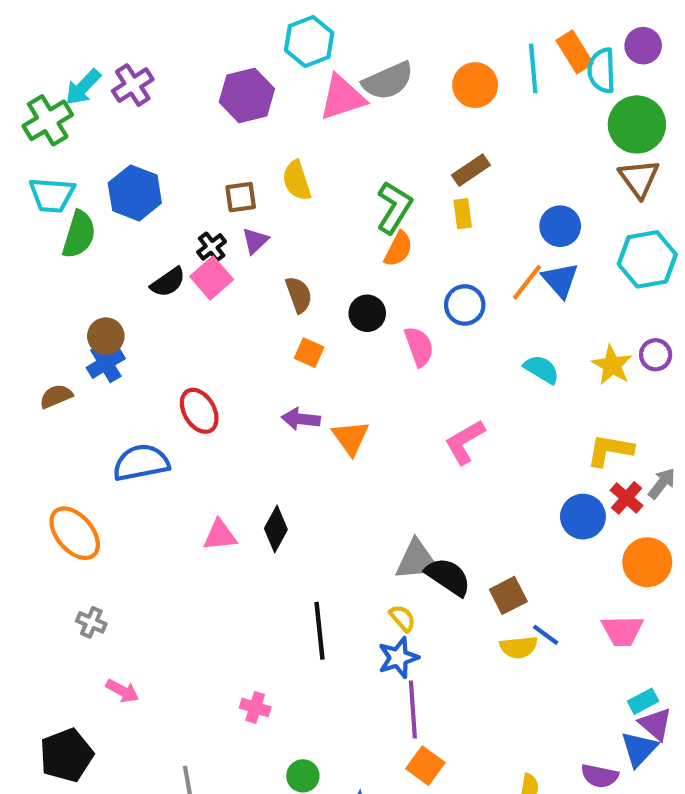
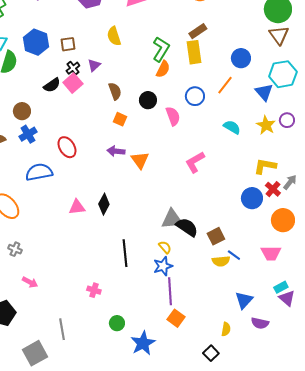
brown square: (241, 197) -> (68, 44), moved
yellow rectangle: (463, 214) -> (194, 52), size x1.6
blue triangle: (560, 280) -> (264, 92), moved
blue cross: (106, 363) -> (28, 134), moved
blue triangle: (639, 749) -> (244, 300), moved

